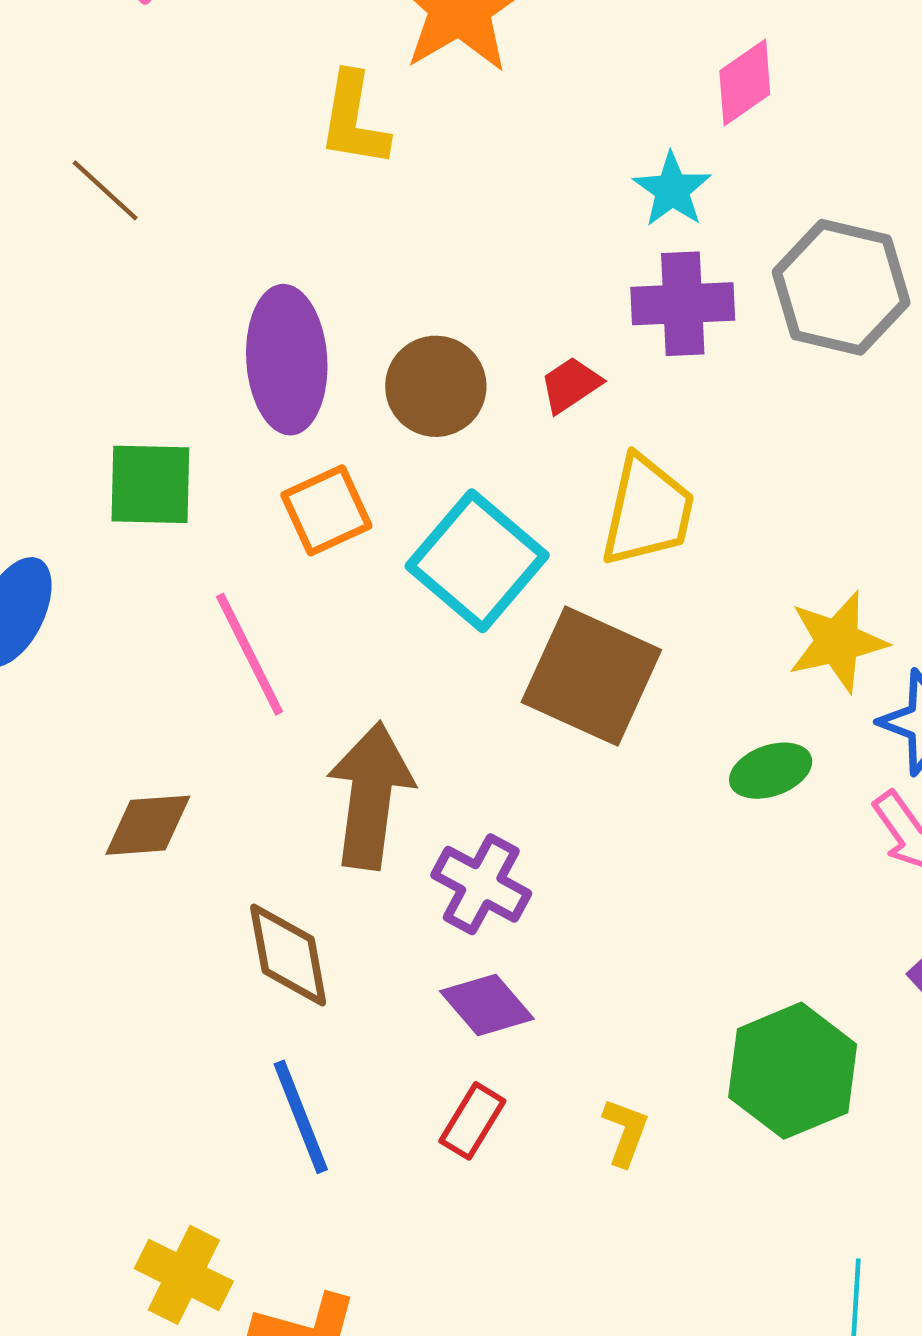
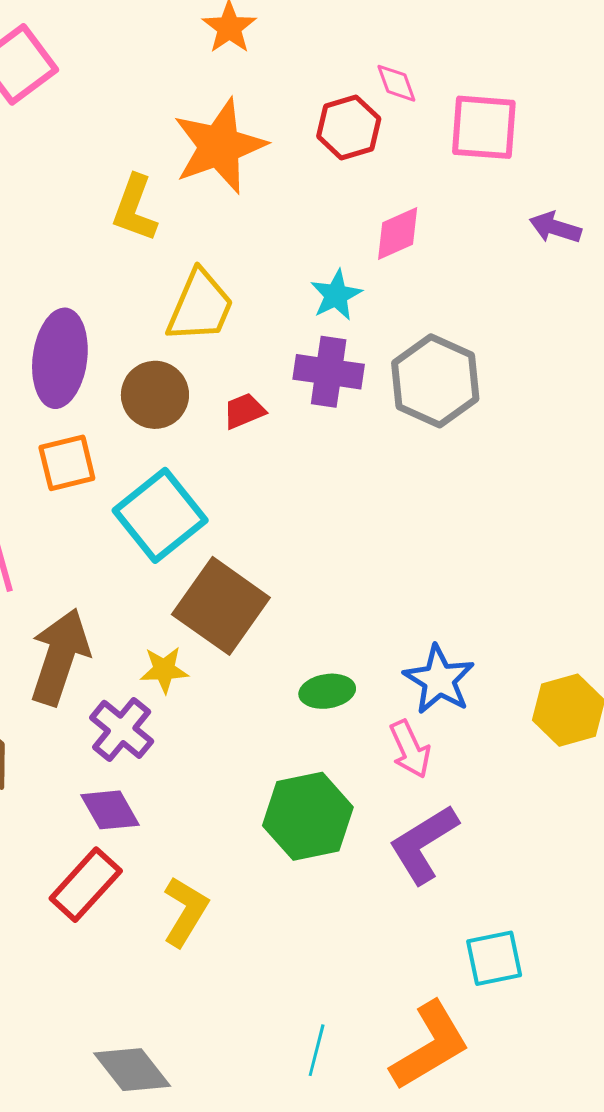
yellow trapezoid: (647, 511) -> (200, 306), moved
yellow star: (837, 642) -> (164, 670), moved, size x0.7
green hexagon: (793, 1071) -> (308, 816), moved
red rectangle: (472, 1121) -> (86, 885), size x1.5
yellow L-shape: (625, 1132) -> (185, 911), size x1.5

